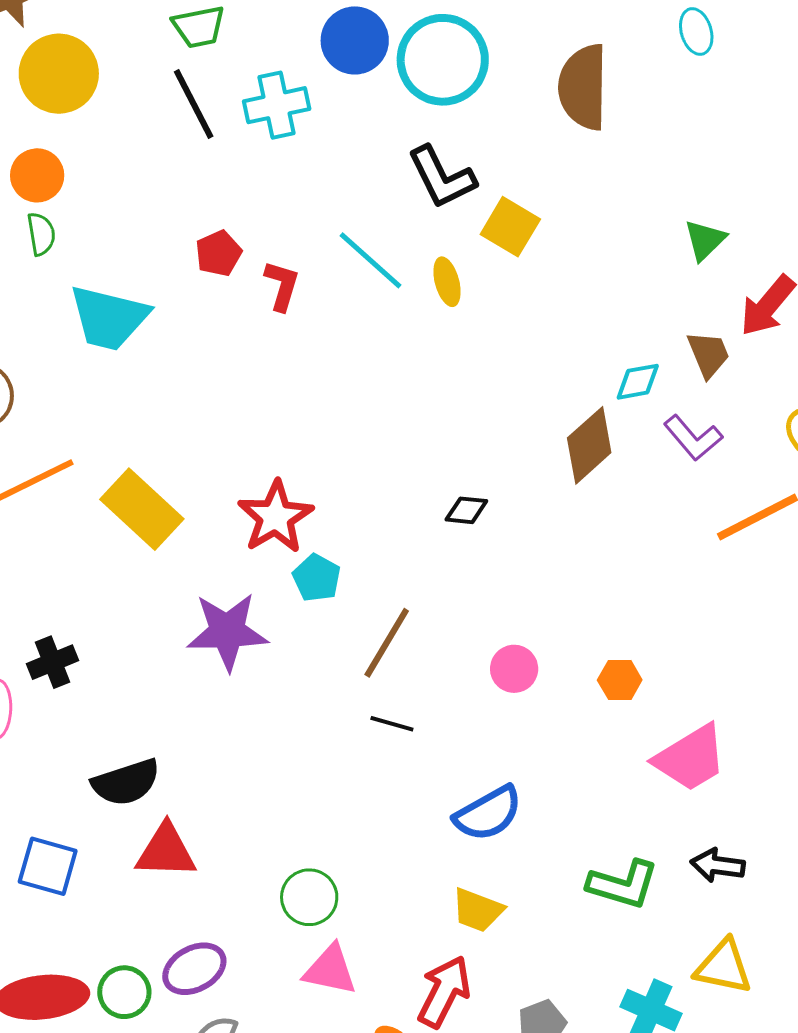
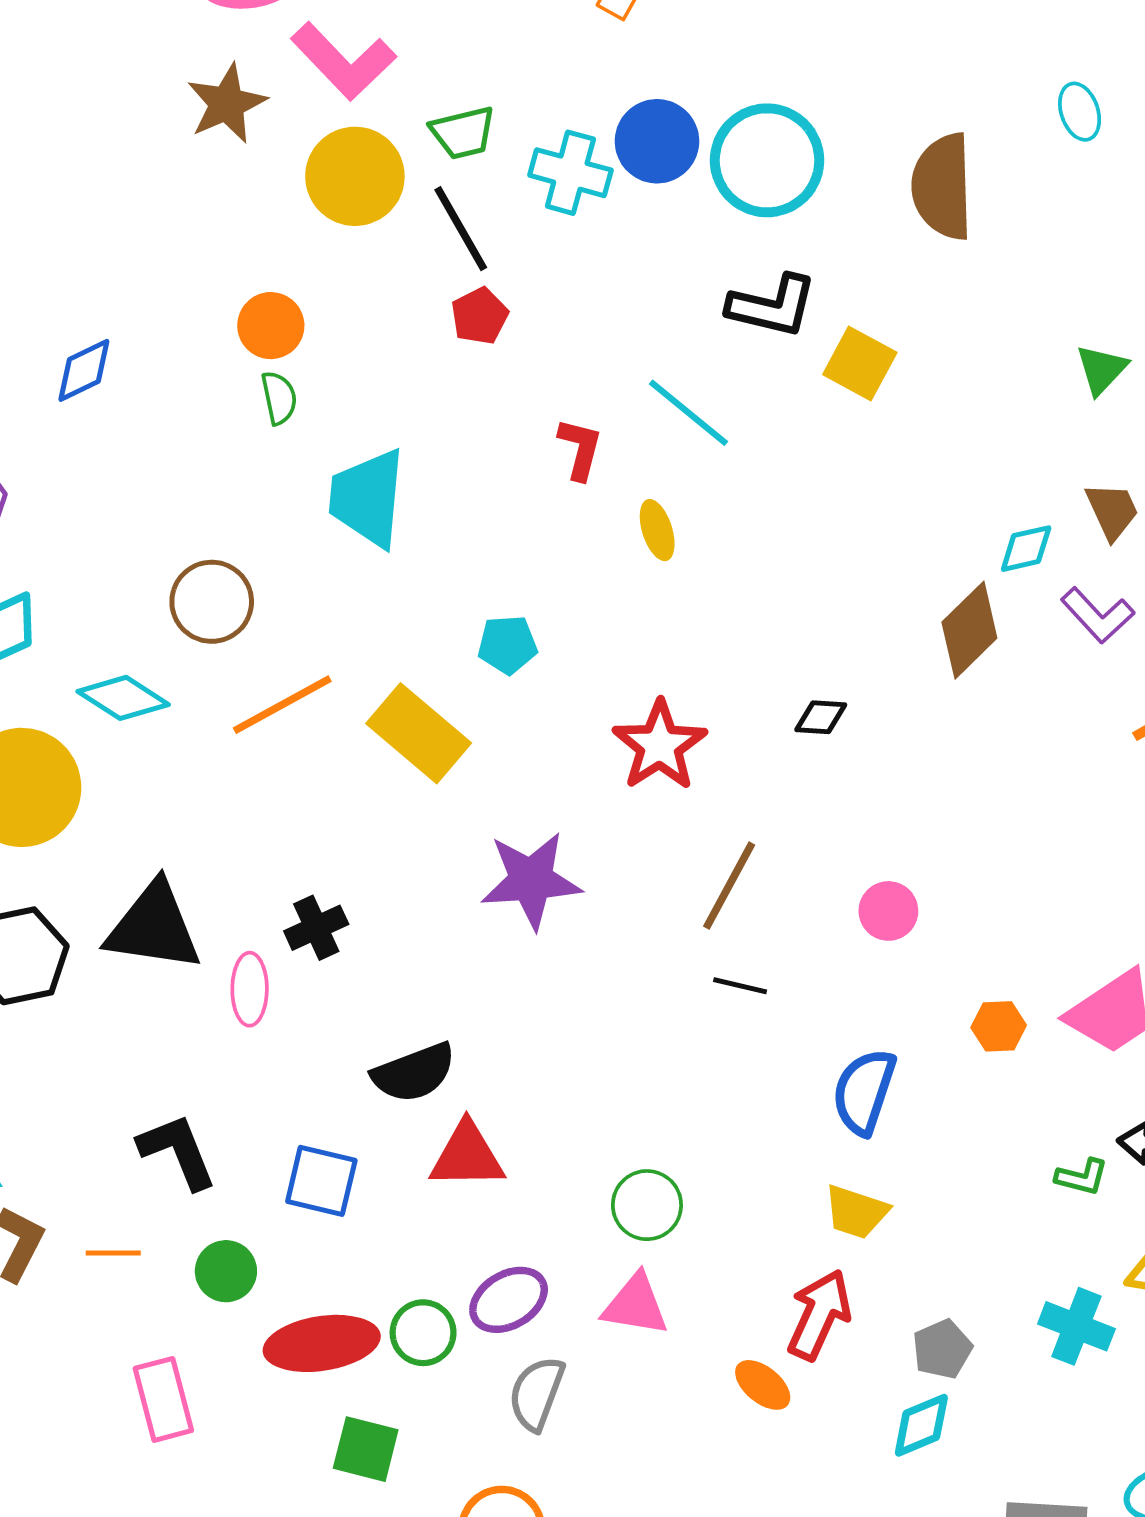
yellow circle: (59, 74) -> (355, 176), moved
cyan cross: (277, 105) -> (570, 173), moved, turned 30
black L-shape: (442, 177) -> (772, 306), turned -48
red pentagon: (218, 253) -> (480, 316), moved
yellow ellipse: (447, 282) -> (657, 530), moved
cyan trapezoid: (109, 318) -> (368, 498), turned 84
red star: (275, 517) -> (660, 745), moved
cyan pentagon: (317, 578) -> (507, 645), moved, turned -30
orange hexagon: (620, 680) -> (999, 1026), moved
blue semicircle: (488, 813) -> (864, 1092), turned 140
green L-shape: (623, 884) -> (1082, 1177), moved, size x0.6
pink triangle: (330, 970) -> (635, 1305), moved

